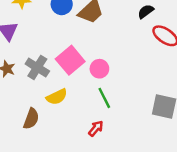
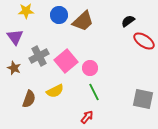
gray cross: (37, 67) -> (39, 56), moved, turned 30
brown semicircle: (31, 119) -> (29, 99), moved

